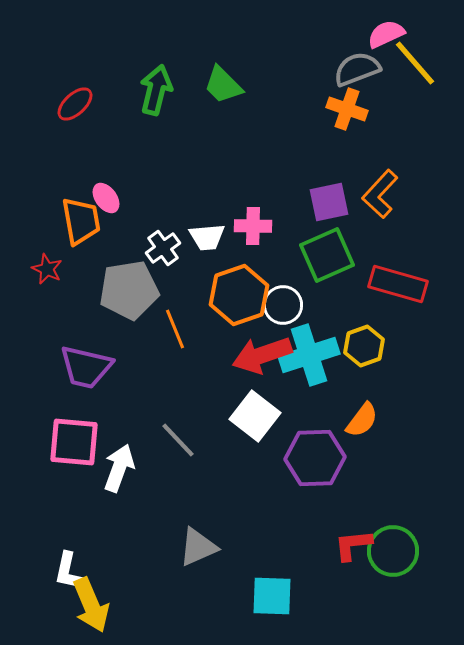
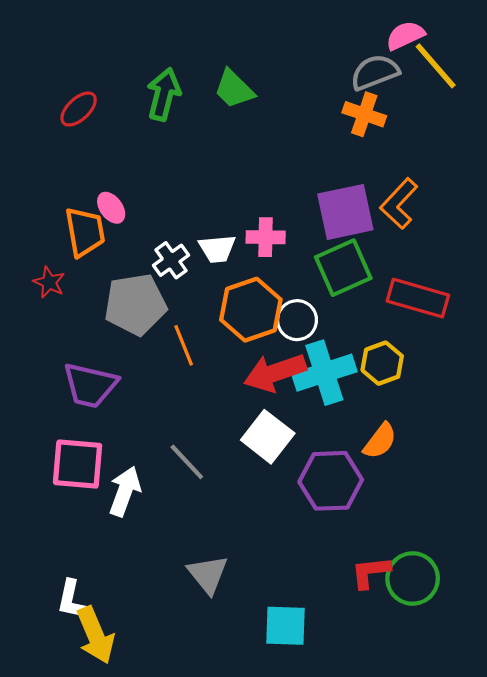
purple square: (329, 202) -> (345, 212), size x1.4
gray triangle: (198, 547) -> (208, 574), turned -45

